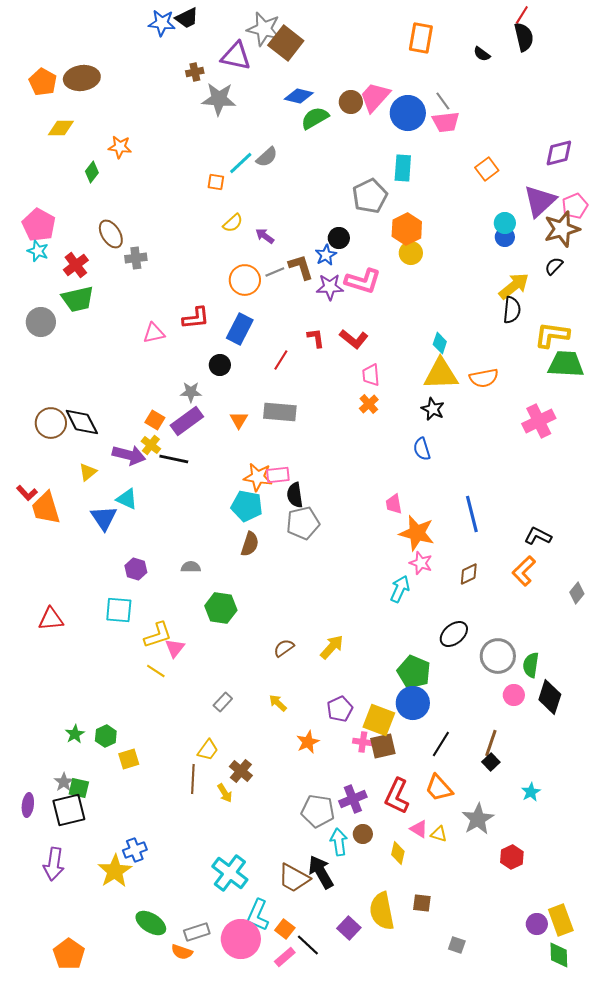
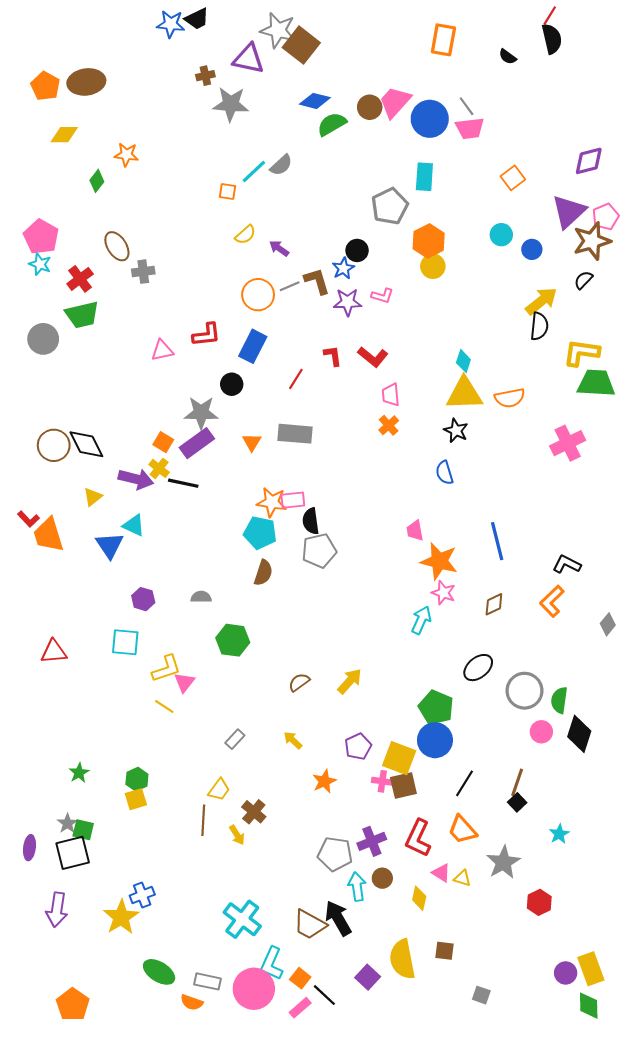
cyan circle: (505, 223) -> (501, 235), moved
pink L-shape: (363, 281) -> (382, 296), size x0.6
gray star: (191, 392) -> (201, 413), size x1.5
green hexagon: (106, 736) -> (137, 779), moved
gray rectangle: (197, 932) -> (207, 981), turned 30

